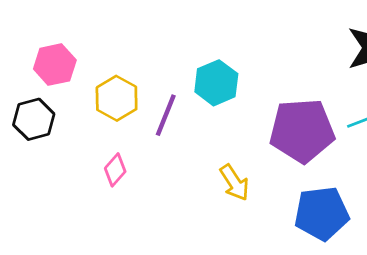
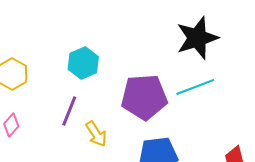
purple line: (166, 115) -> (69, 111), moved

